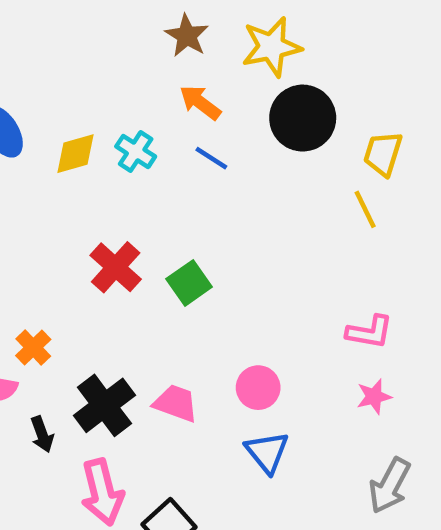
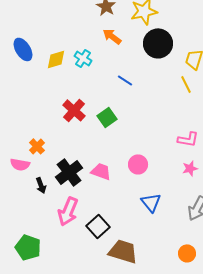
blue line: (211, 158) -> (125, 80), moved
blue triangle: (267, 452) -> (151, 202), moved
pink arrow: (102, 492) -> (68, 211), turned 36

